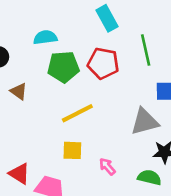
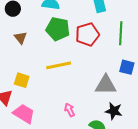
red pentagon: (103, 63) -> (87, 34), turned 30
yellow square: (72, 150) -> (22, 80), moved

